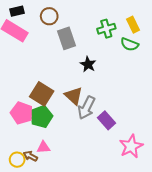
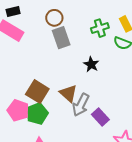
brown circle: (49, 16) -> (54, 18), moved
black star: (88, 64) -> (91, 64), moved

